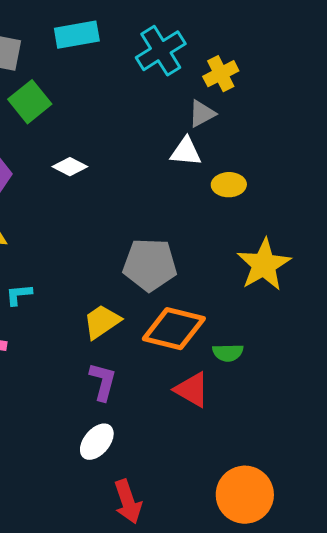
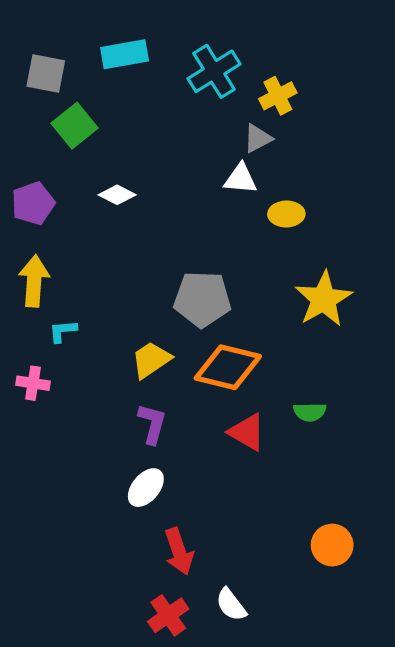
green semicircle: (228, 353) -> (310, 412), moved
orange circle: (245, 495) -> (332, 545), moved, size x0.7

